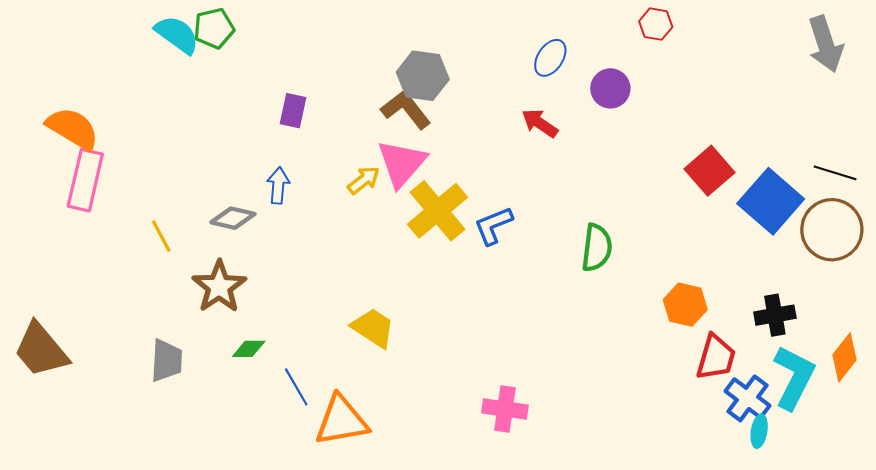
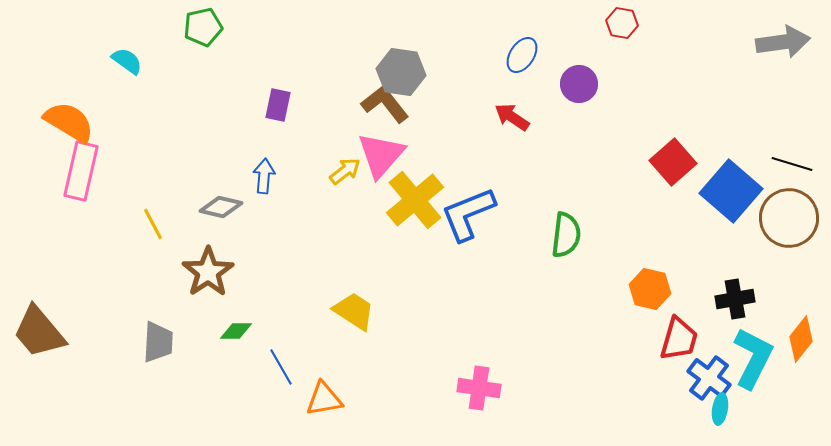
cyan semicircle: (177, 35) -> (127, 61), moved, size x0.7
gray arrow: (826, 44) -> (783, 42), turned -80
blue L-shape: (493, 226) -> (468, 214), size x1.5
orange triangle: (342, 421) -> (324, 399), size x0.7

